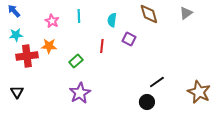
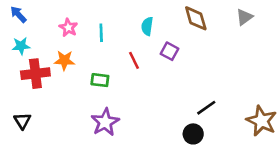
cyan line: (79, 16) -> (101, 33), moved
red line: (102, 46) -> (134, 60), turned -32
green rectangle: (76, 61) -> (100, 80), turned 48

